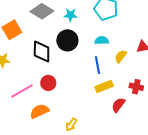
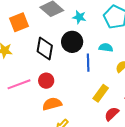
blue line: (98, 65) -> (88, 63), moved
yellow rectangle: (104, 86) -> (101, 93), turned -42
orange semicircle: (39, 111) -> (52, 104), moved

